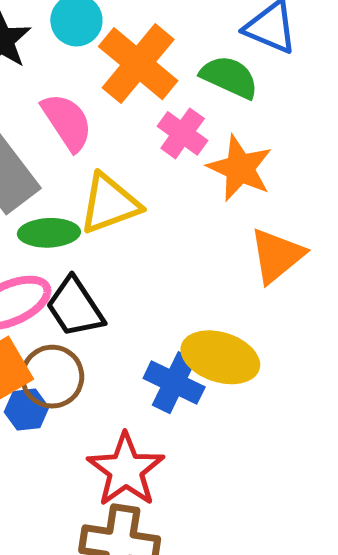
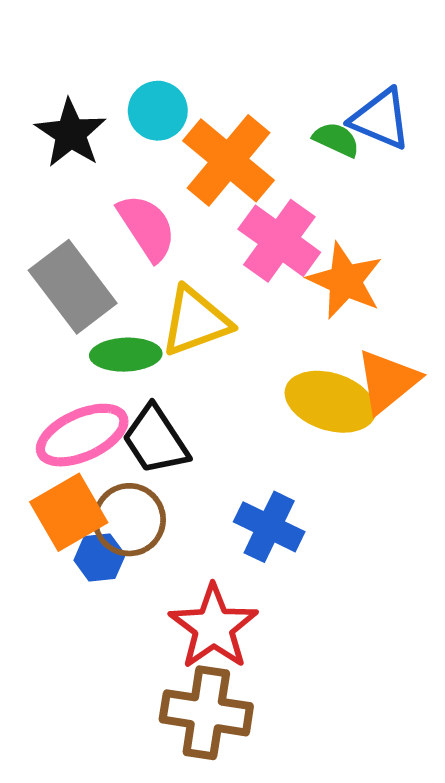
green semicircle: (229, 77) -> (336, 140), moved, size x0.7
pink cross: (183, 133) -> (279, 241), size x1.4
yellow ellipse: (220, 357) -> (330, 402), moved

